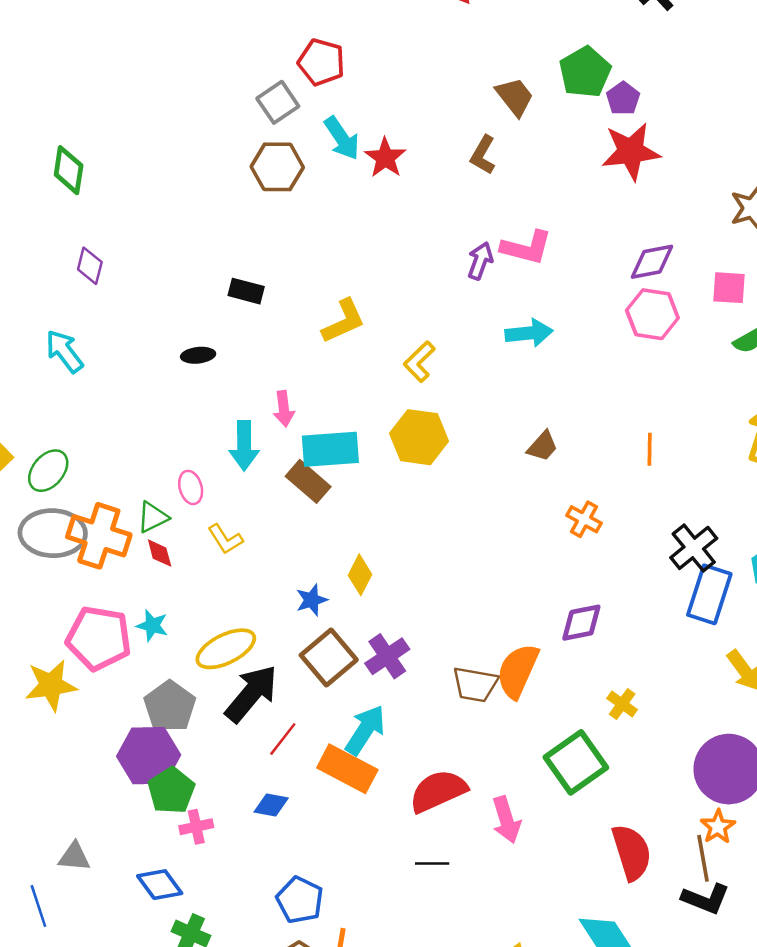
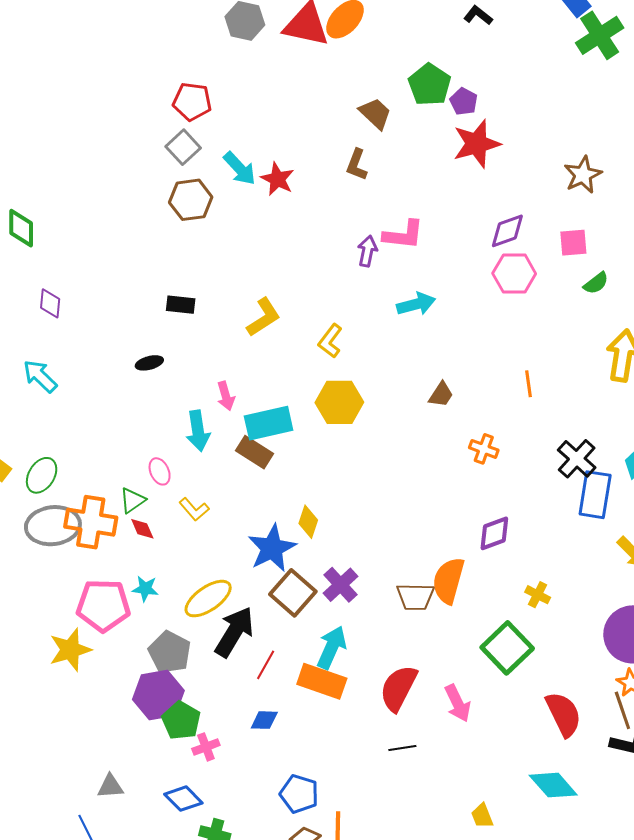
red pentagon: (321, 62) -> (192, 101), moved
blue star: (312, 600) -> (272, 548), size x1.8
red semicircle: (438, 791) -> (398, 688), turned -30

